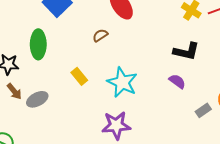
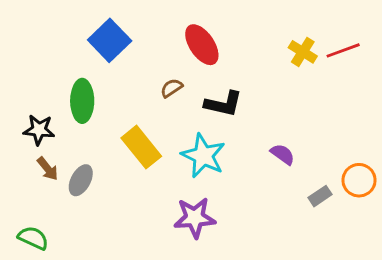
black L-shape: (186, 51) -> (223, 104), moved
yellow rectangle: (79, 76) -> (141, 147), size x1.6
gray ellipse: (37, 99) -> (81, 180), turned -35

